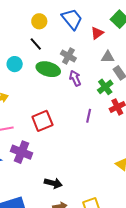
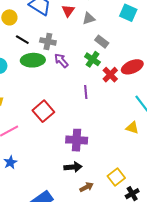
black line: (36, 44) -> (22, 40), moved
gray triangle: (108, 57) -> (89, 18), moved
purple cross: (22, 152) -> (77, 140), moved

